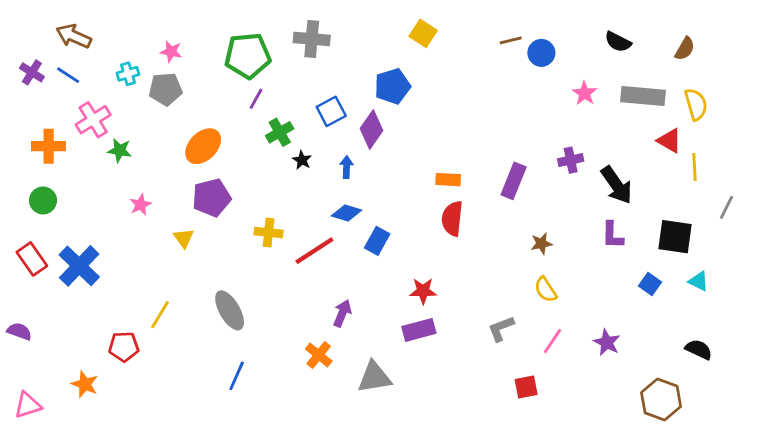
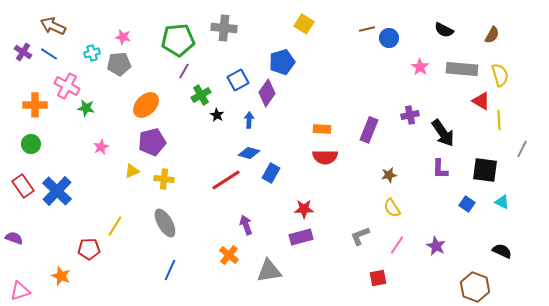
pink cross: (93, 120) -> (67, 86), turned -30
red semicircle: (452, 219) -> (325, 157), turned -95
yellow cross: (269, 232) -> (164, 179), moved
yellow triangle: (184, 238) -> (132, 171), turned 42
purple arrow: (342, 313) -> (246, 225), turned -42

